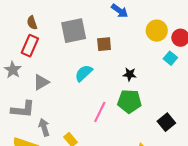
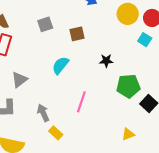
gray square: (74, 31) -> (45, 24), size x0.6
green pentagon: (129, 101) -> (128, 86), moved
gray arrow: (44, 127) -> (43, 113), moved

